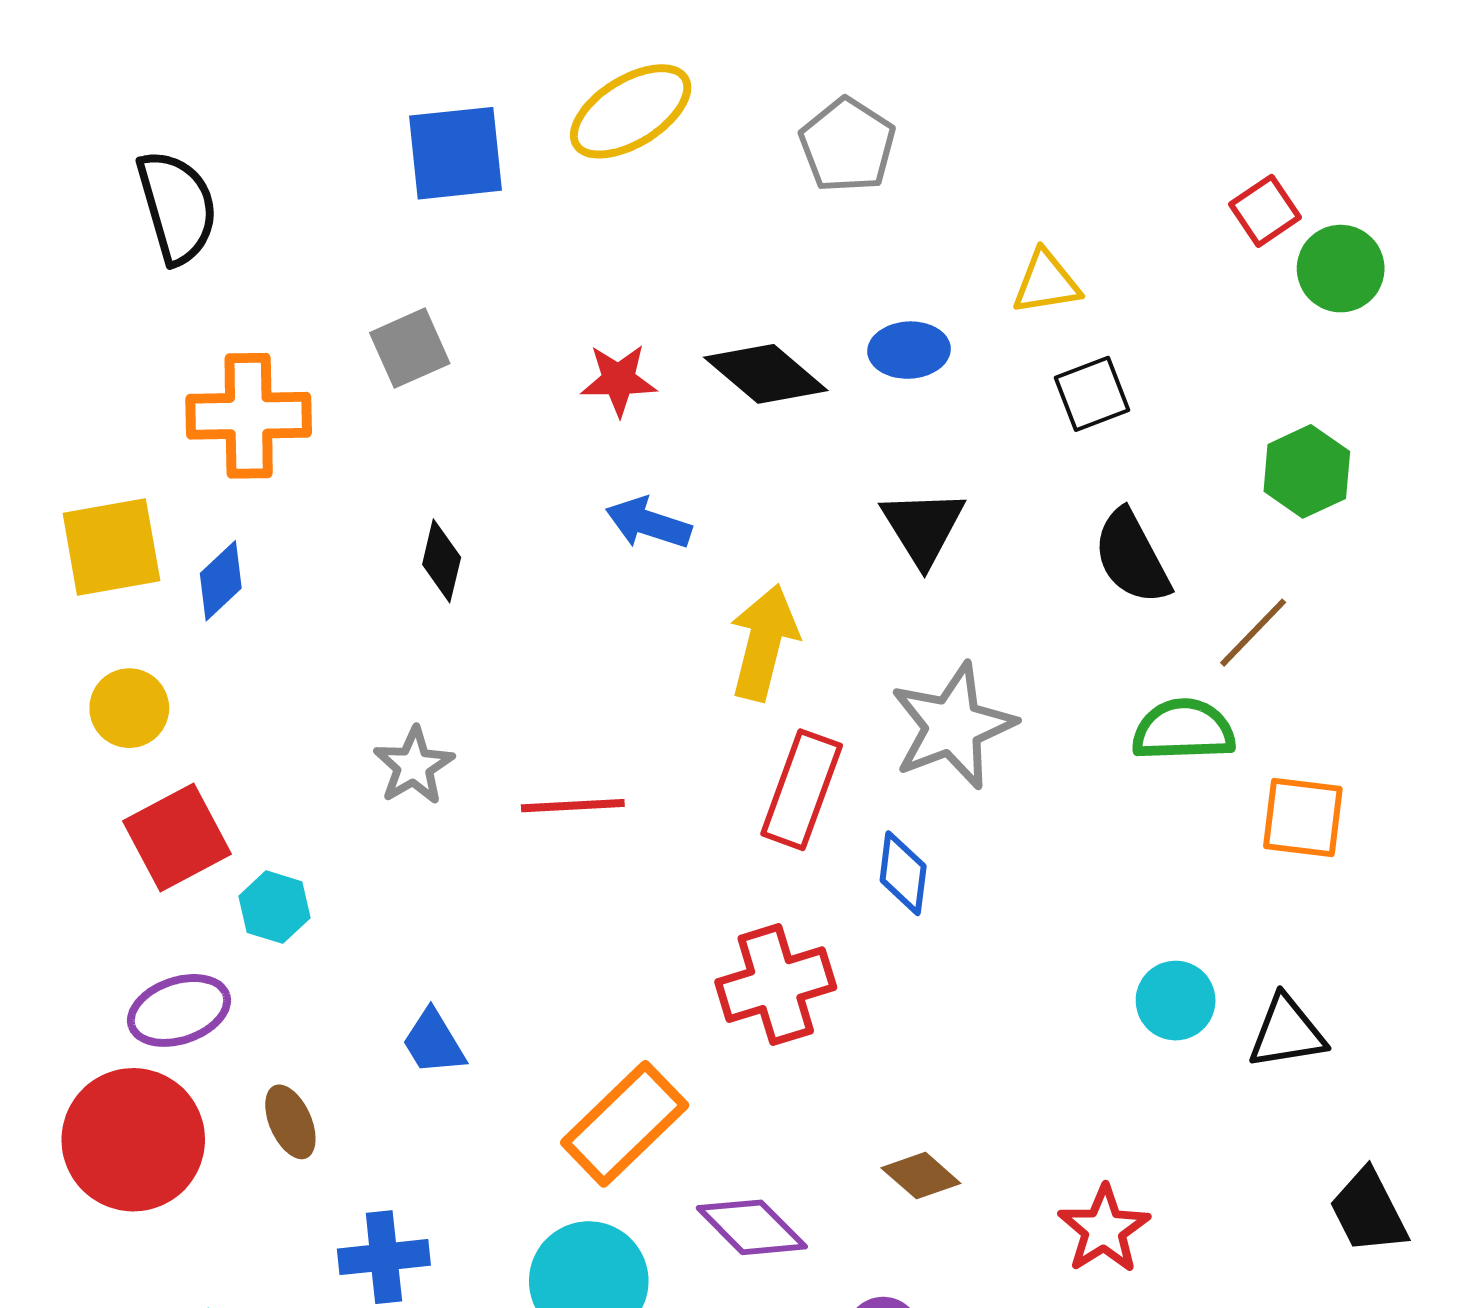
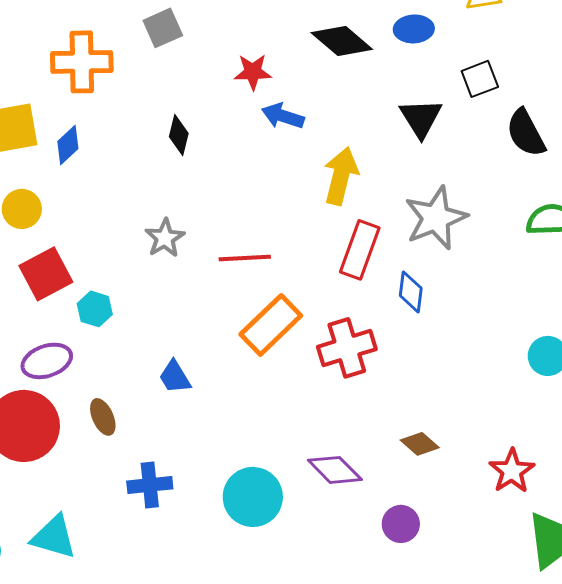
red star: (619, 380) -> (253, 72), moved
black square: (1092, 394) -> (480, 79), moved
orange rectangle: (625, 1124) -> (271, 325), moved

